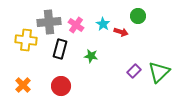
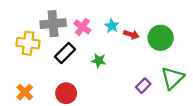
green circle: (138, 16) -> (161, 38), moved, size x1.5
black rectangle: (60, 49) -> (65, 53), turned 30
purple rectangle: (134, 71) -> (143, 86), moved

